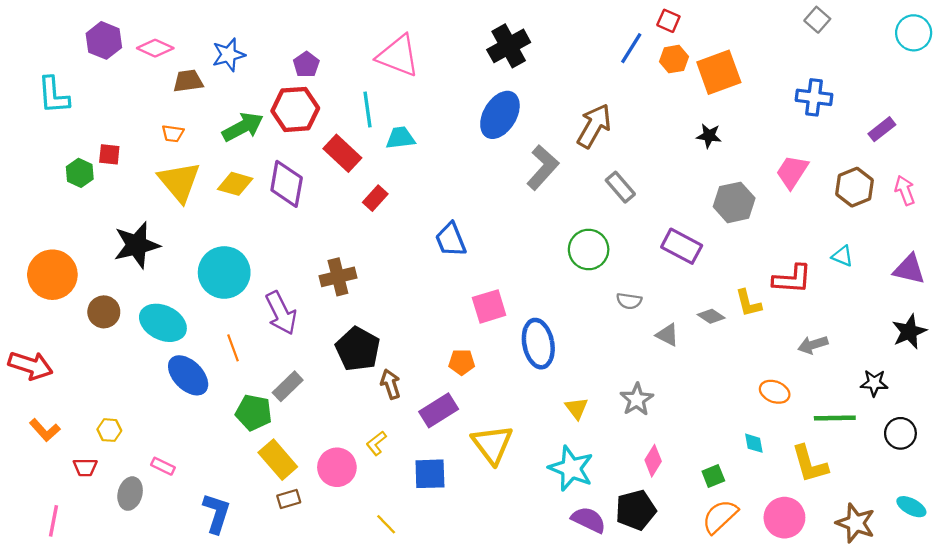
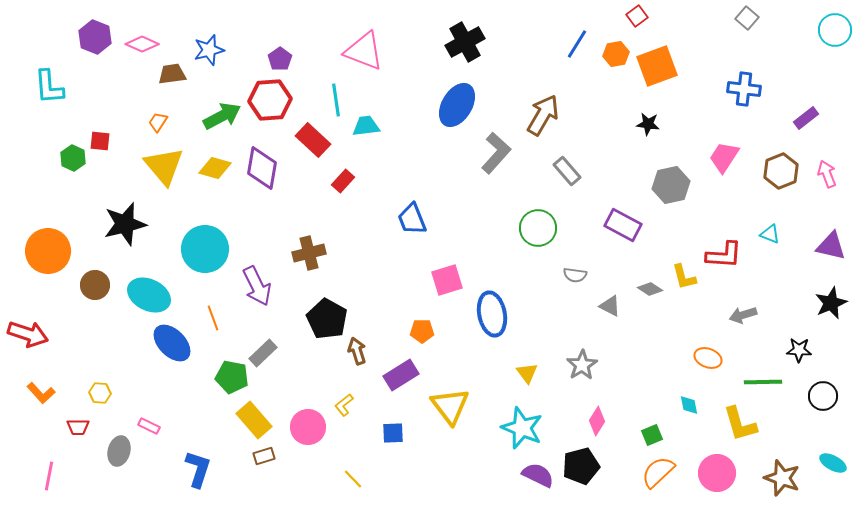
red square: (668, 21) -> (637, 16), moved, turned 30
orange trapezoid: (173, 134) -> (158, 122), turned 115
blue square: (430, 474) -> (393, 433), size x0.7

